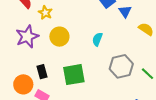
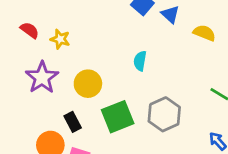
yellow circle: (59, 37) -> (88, 84), moved
gray hexagon: (121, 66) -> (164, 114), moved

